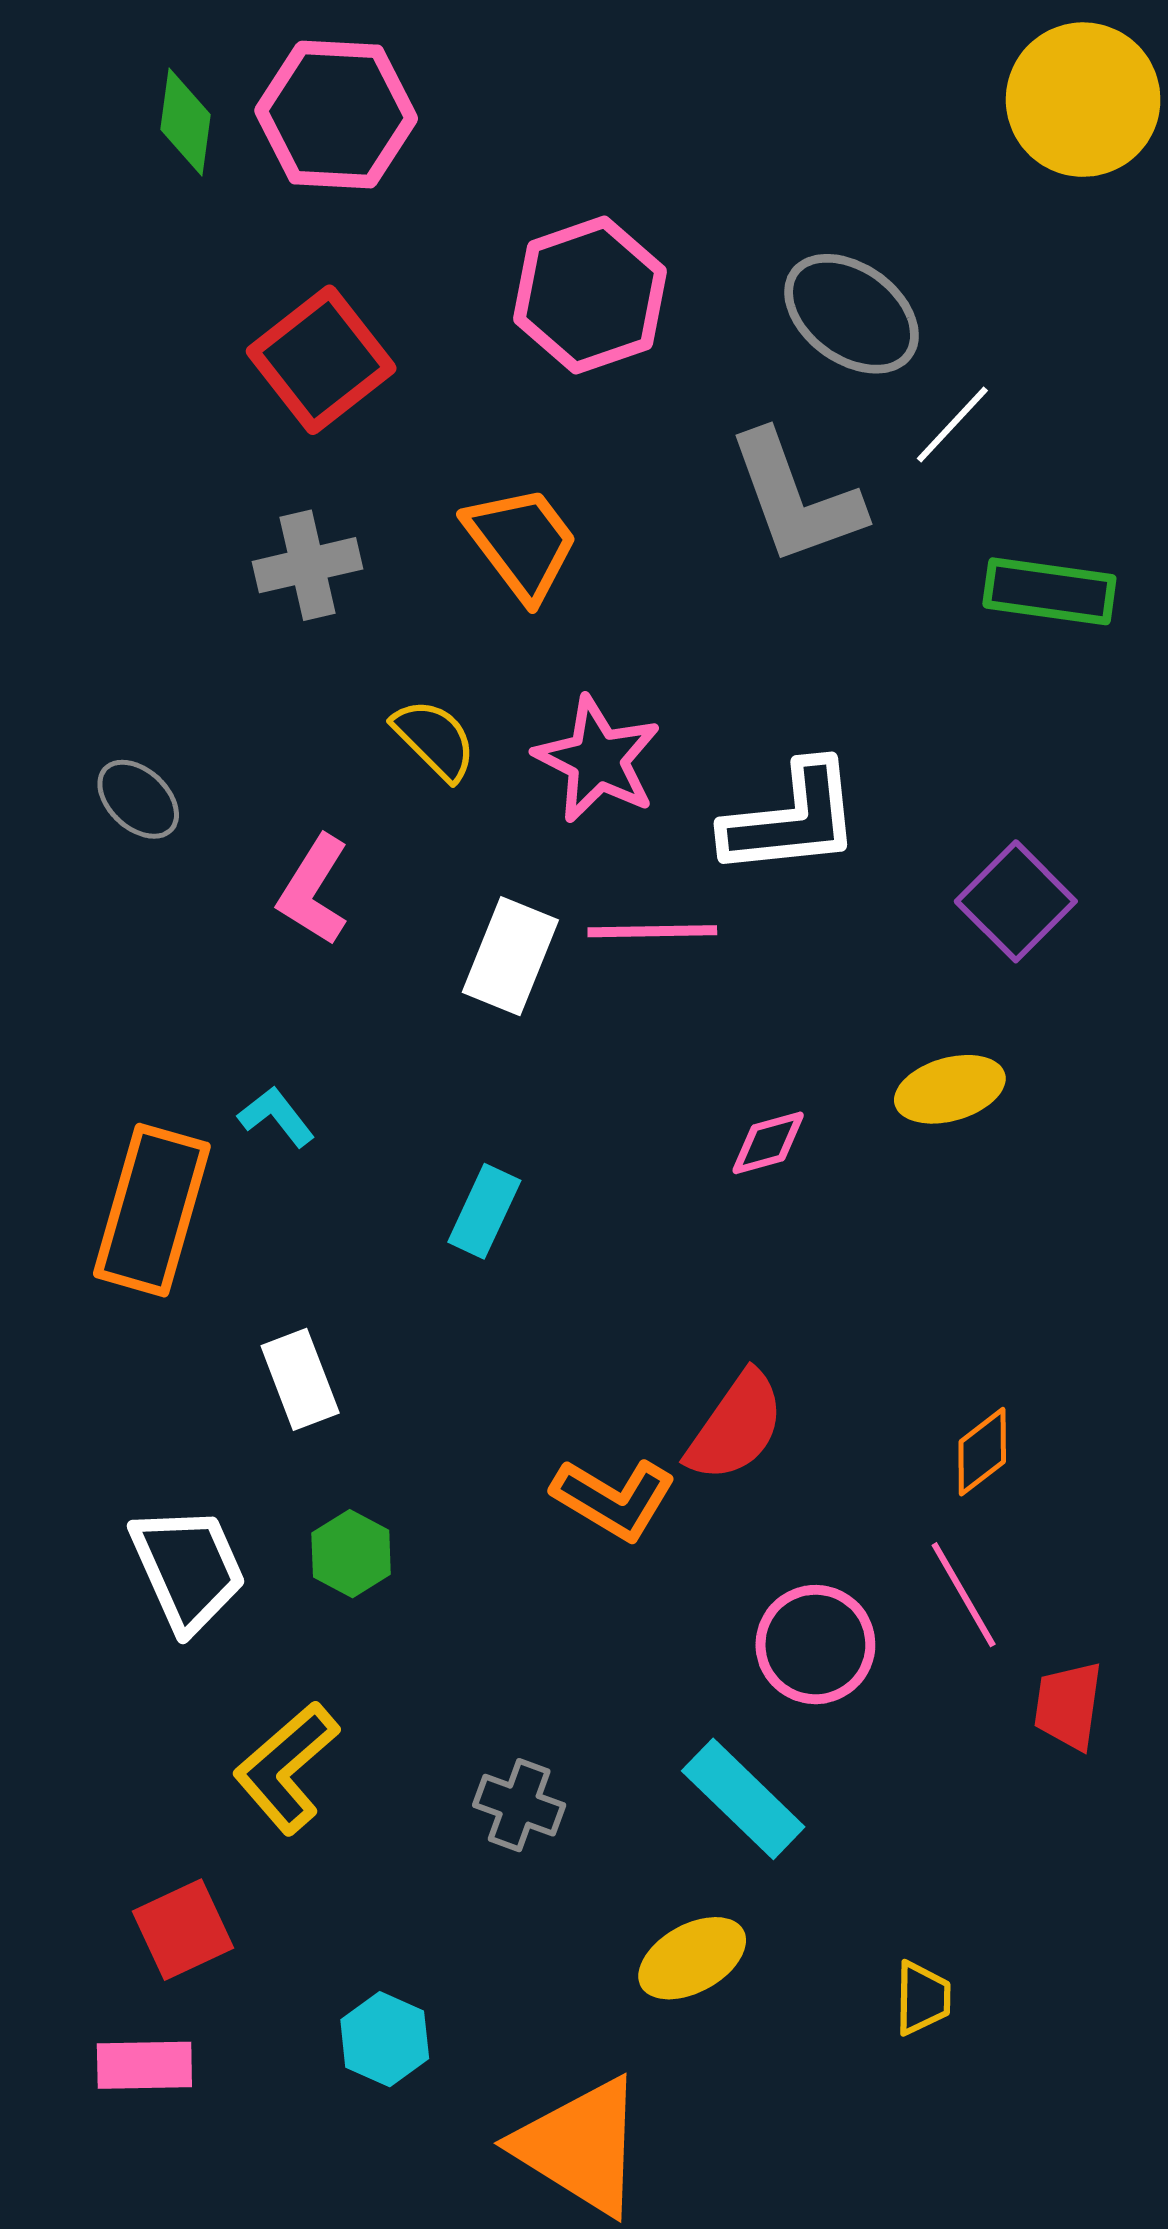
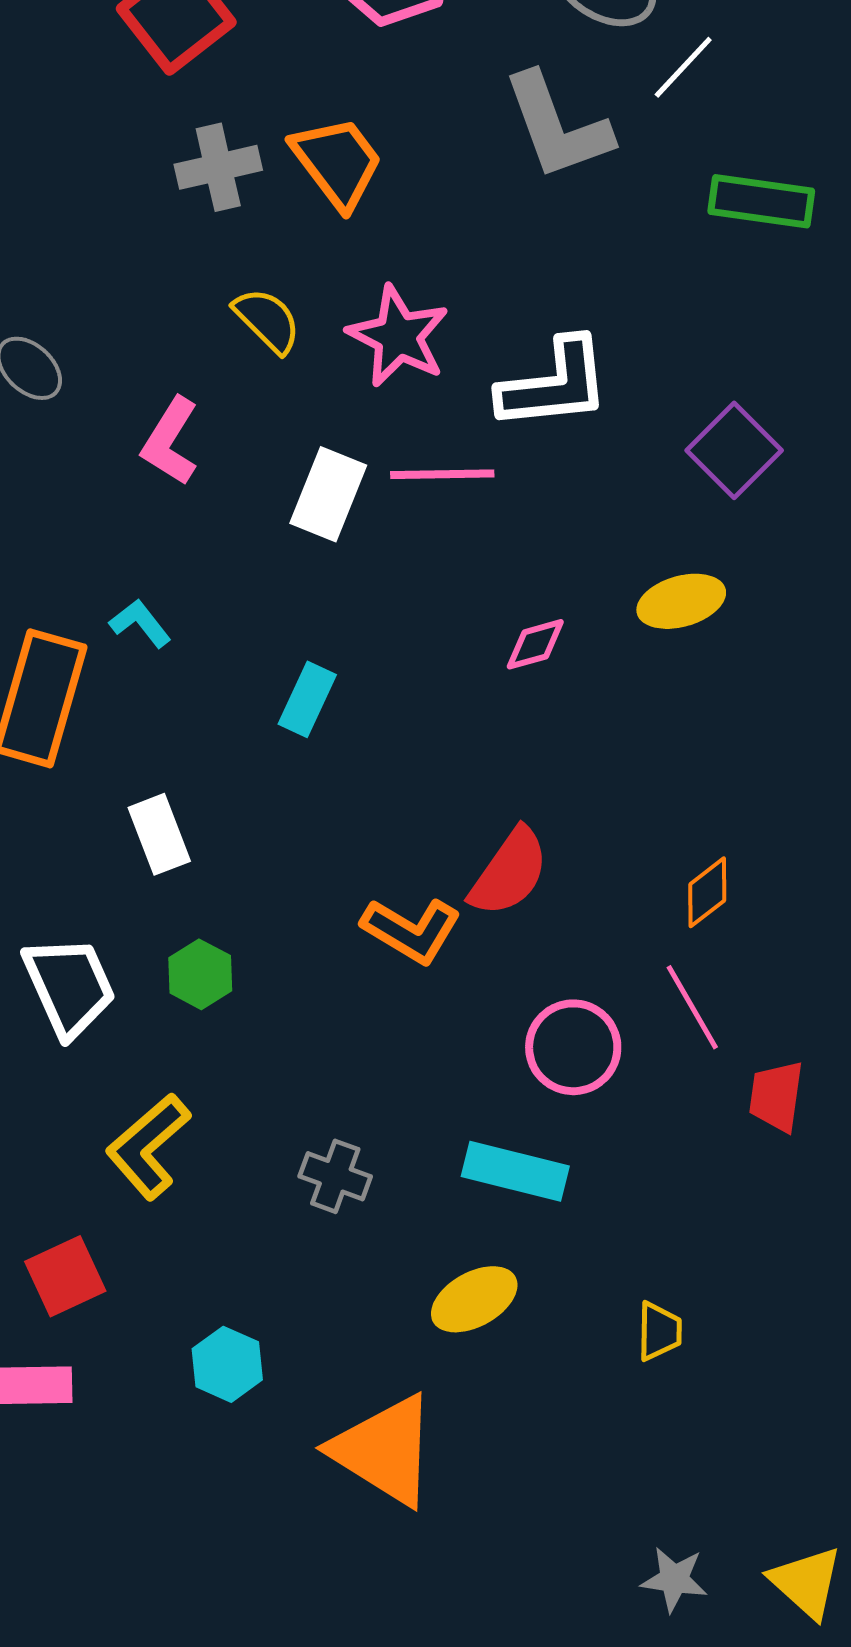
gray cross: (307, 565) -> (218, 167), moved
cyan rectangle: (743, 1799) -> (515, 1171), turned -30

